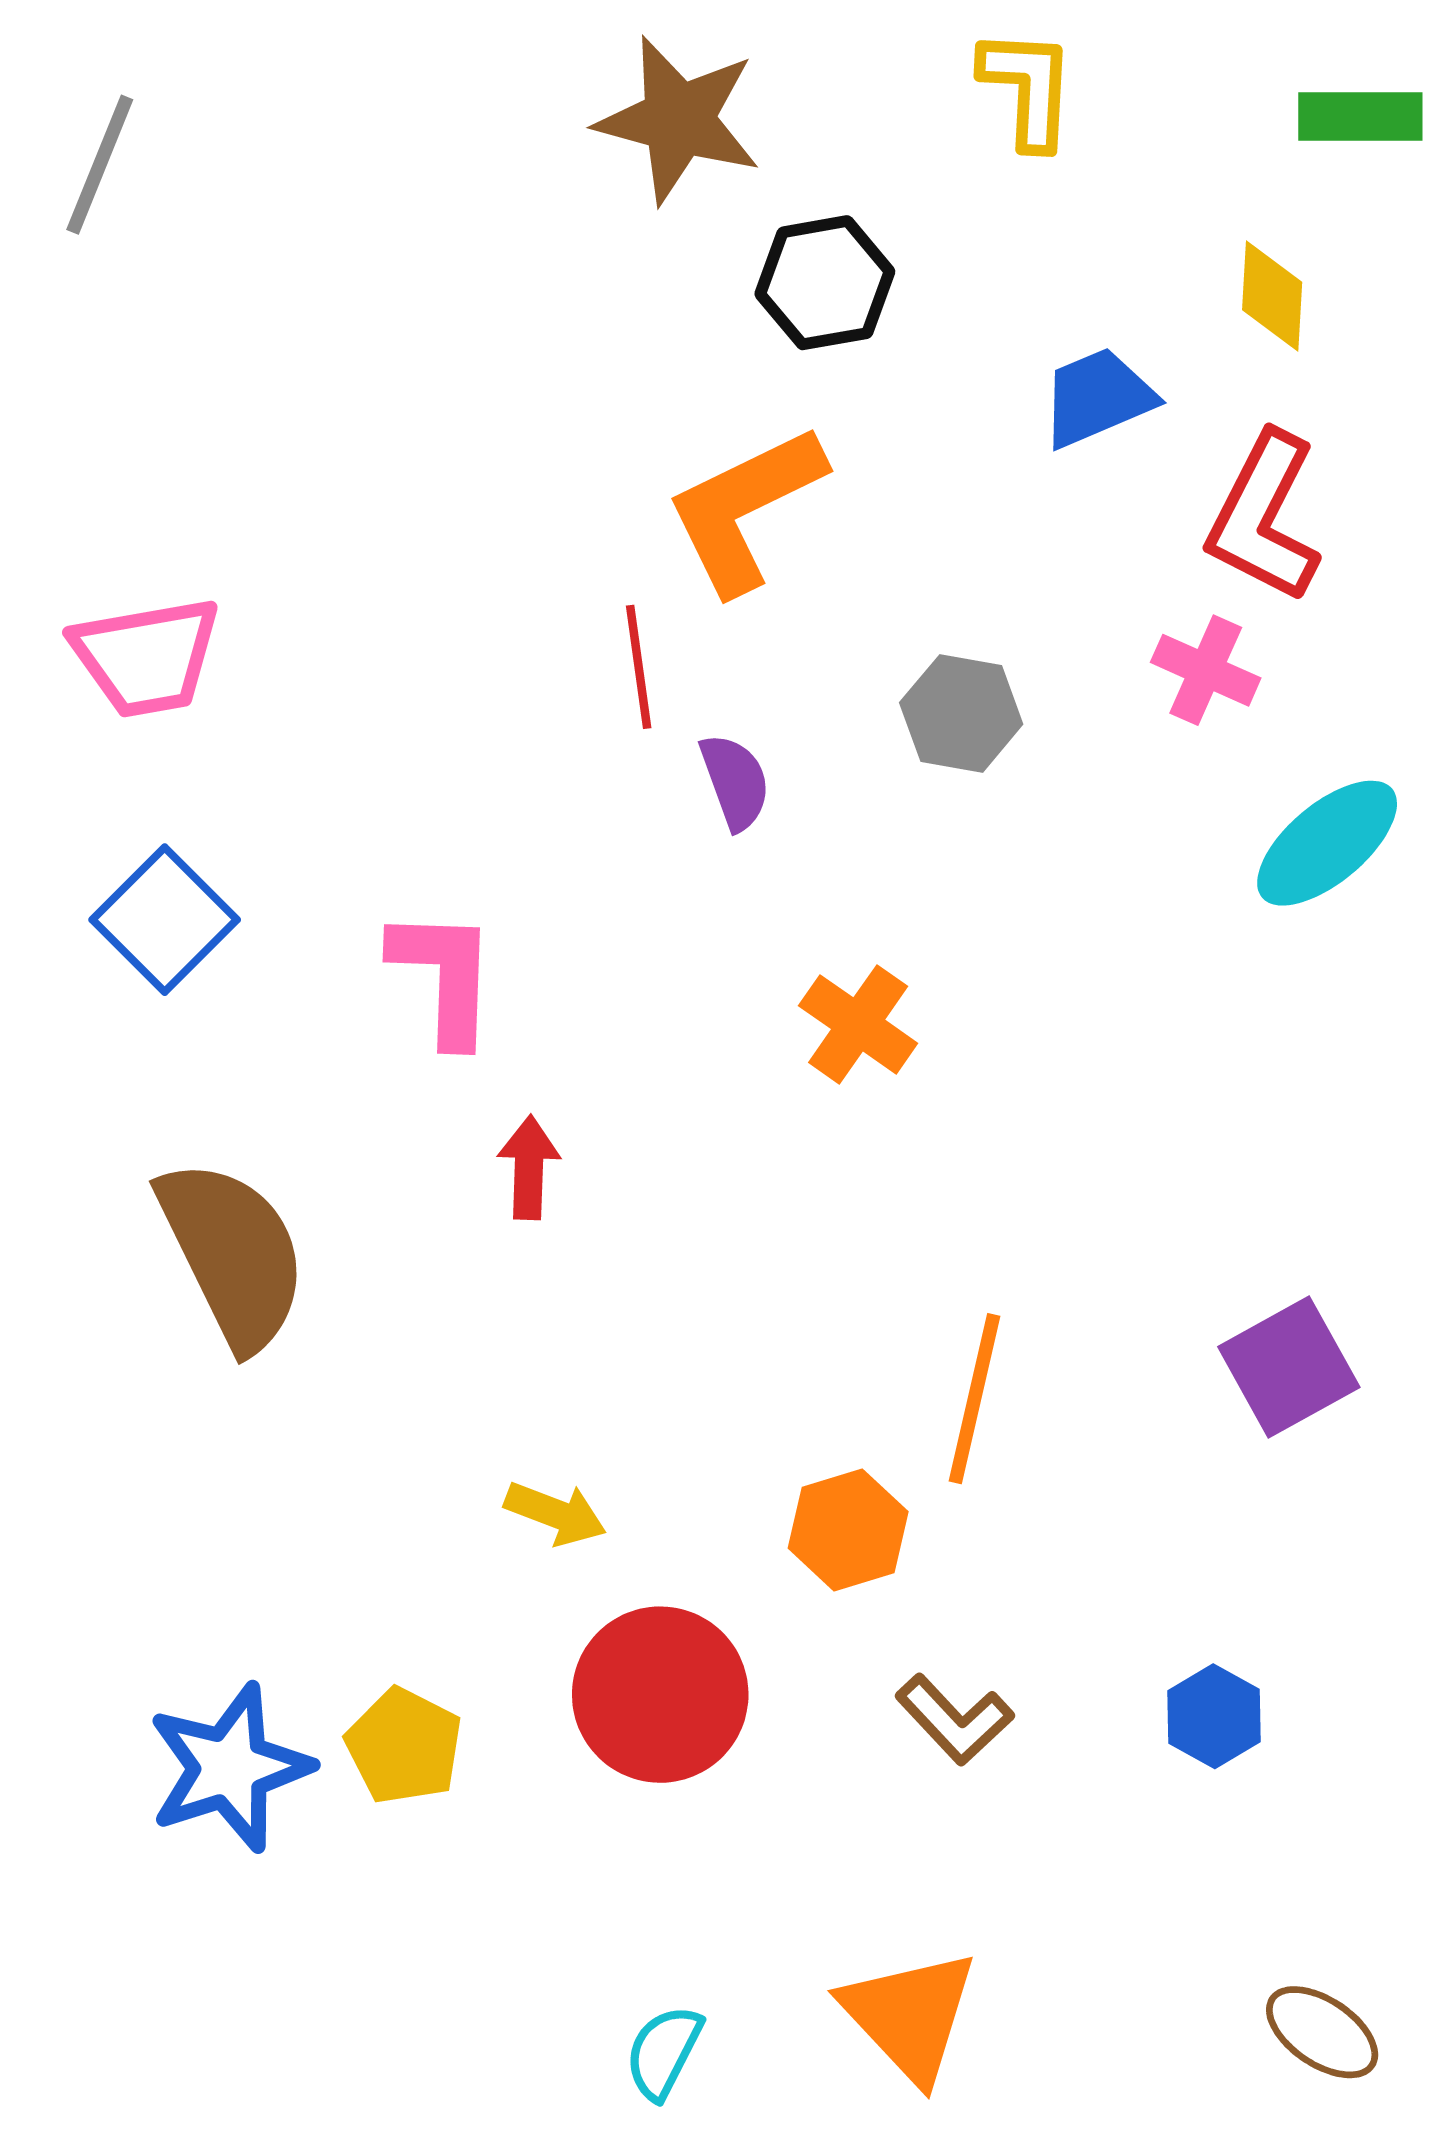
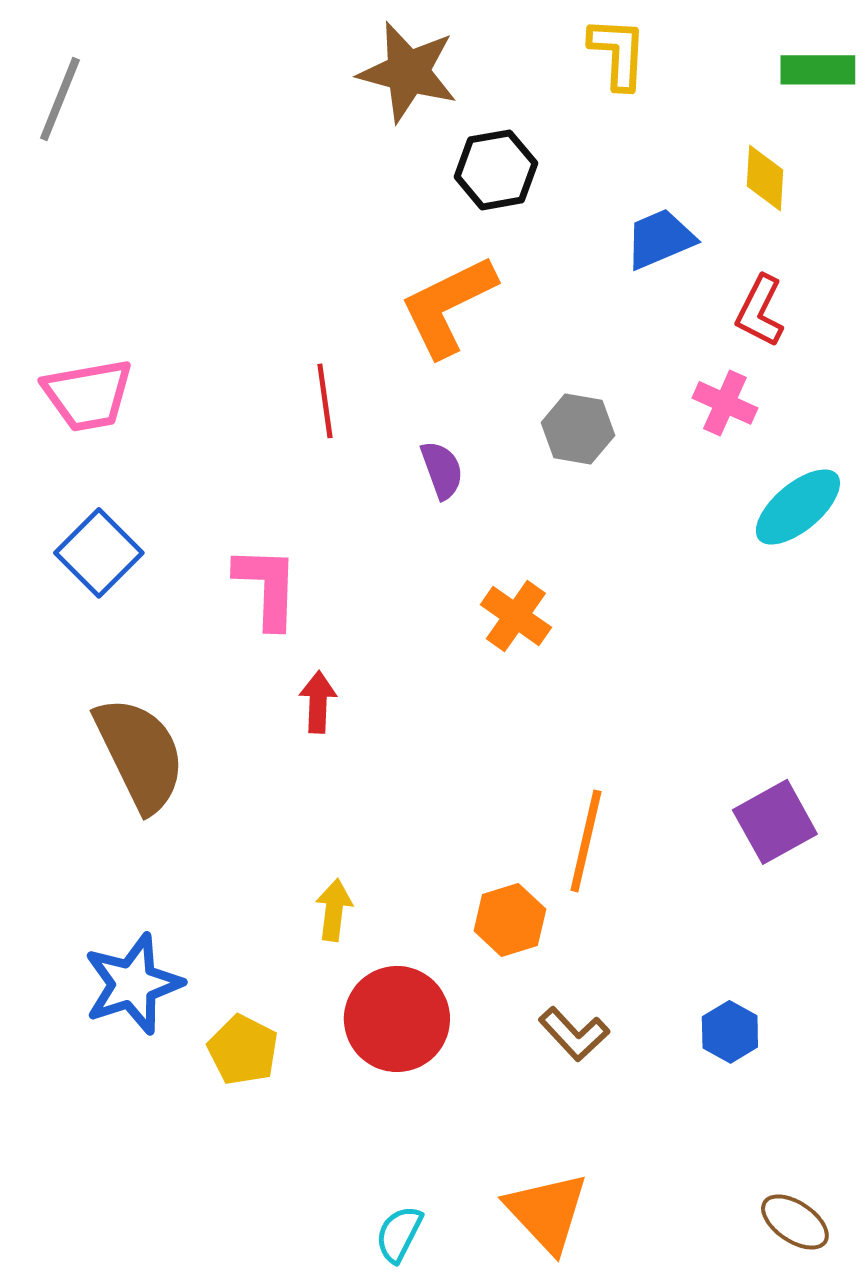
red L-shape: (1264, 517) -> (760, 311), size x0.7
red line: (639, 667) -> (325, 401), moved
yellow arrow: (555, 1513) -> (334, 910), turned -104
blue star: (230, 1768) -> (133, 984), moved

